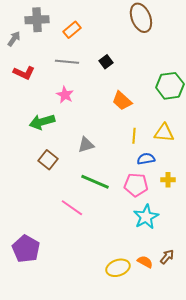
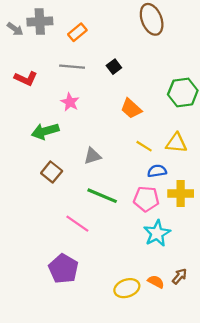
gray arrow: (14, 39) -> (15, 29), moved, turned 91
yellow line: (134, 136) -> (144, 146), turned -63
yellow cross: (168, 180) -> (181, 194), size x1.6
purple pentagon: (26, 249) -> (63, 269), moved

